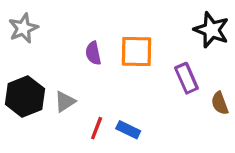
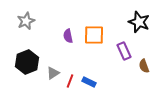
gray triangle: (65, 101) -> (53, 73), moved

